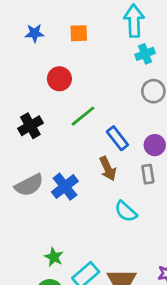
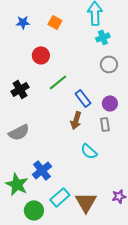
orange square: (79, 33) -> (55, 22), turned 32
brown arrow: (108, 169) -> (76, 120), turned 42
blue cross: (65, 187) -> (42, 170), moved
green star: (54, 257) -> (17, 184), moved, size x1.6

